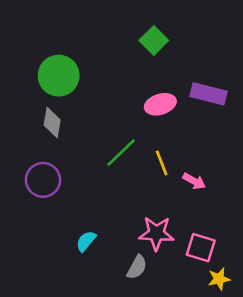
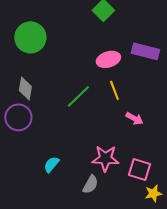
gray diamond: (52, 123) -> (25, 88), moved
yellow line: (162, 163) -> (114, 90), moved

